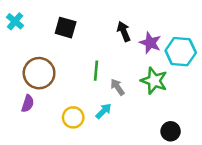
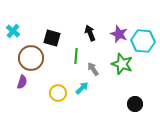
cyan cross: (15, 21) -> (13, 31), moved
black square: (66, 28) -> (52, 38), moved
black arrow: (124, 31) -> (90, 33), moved

